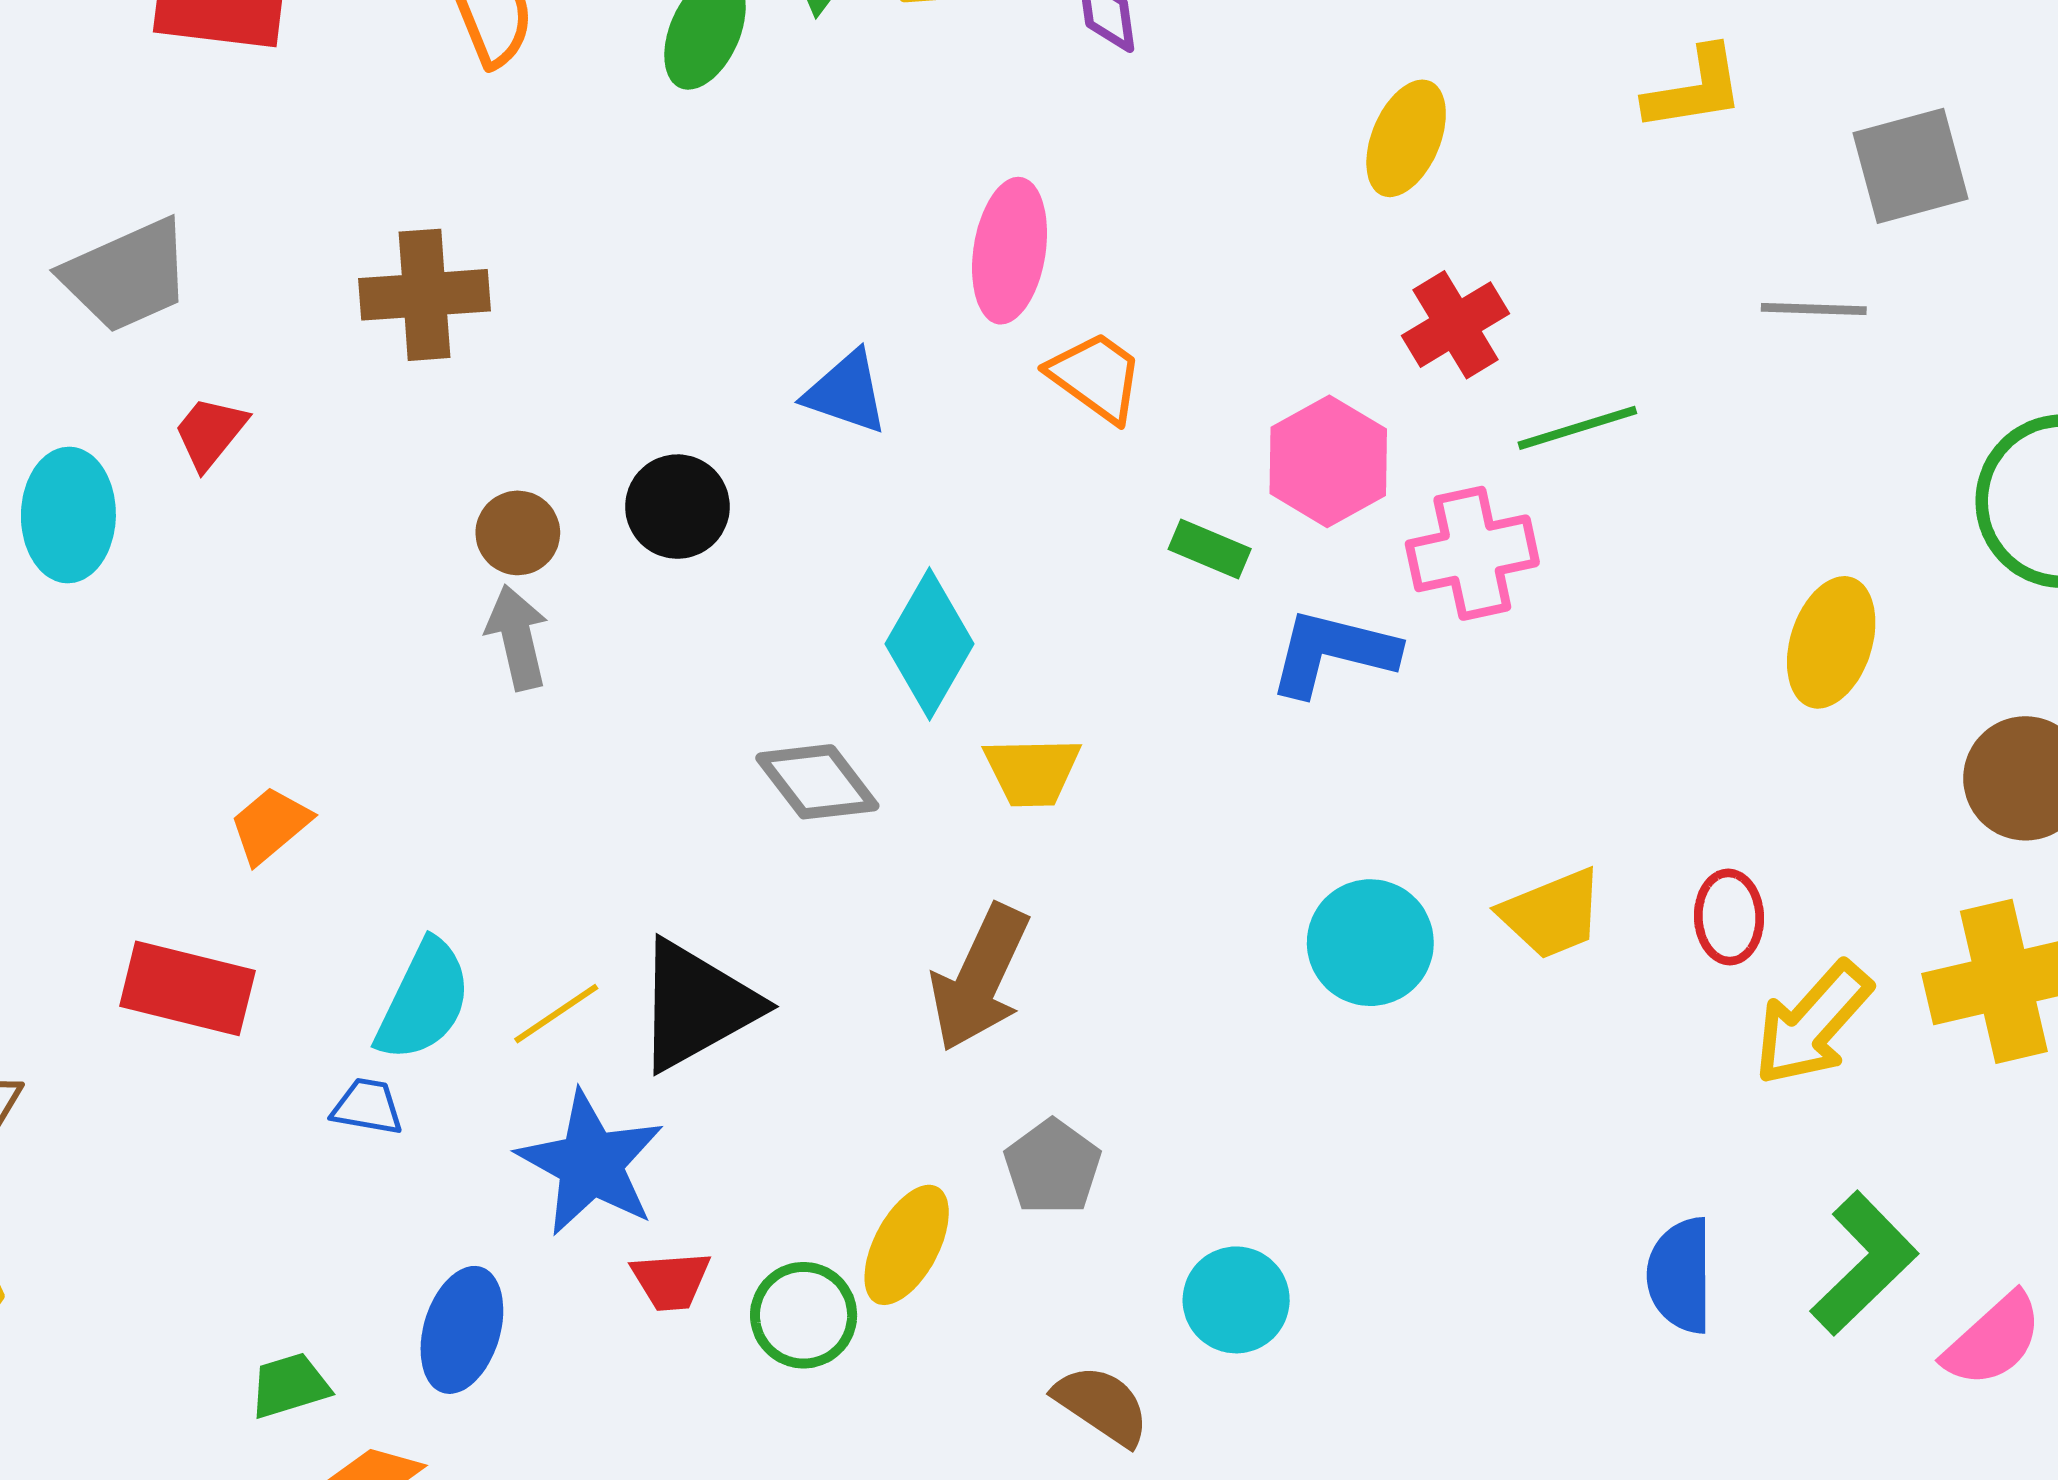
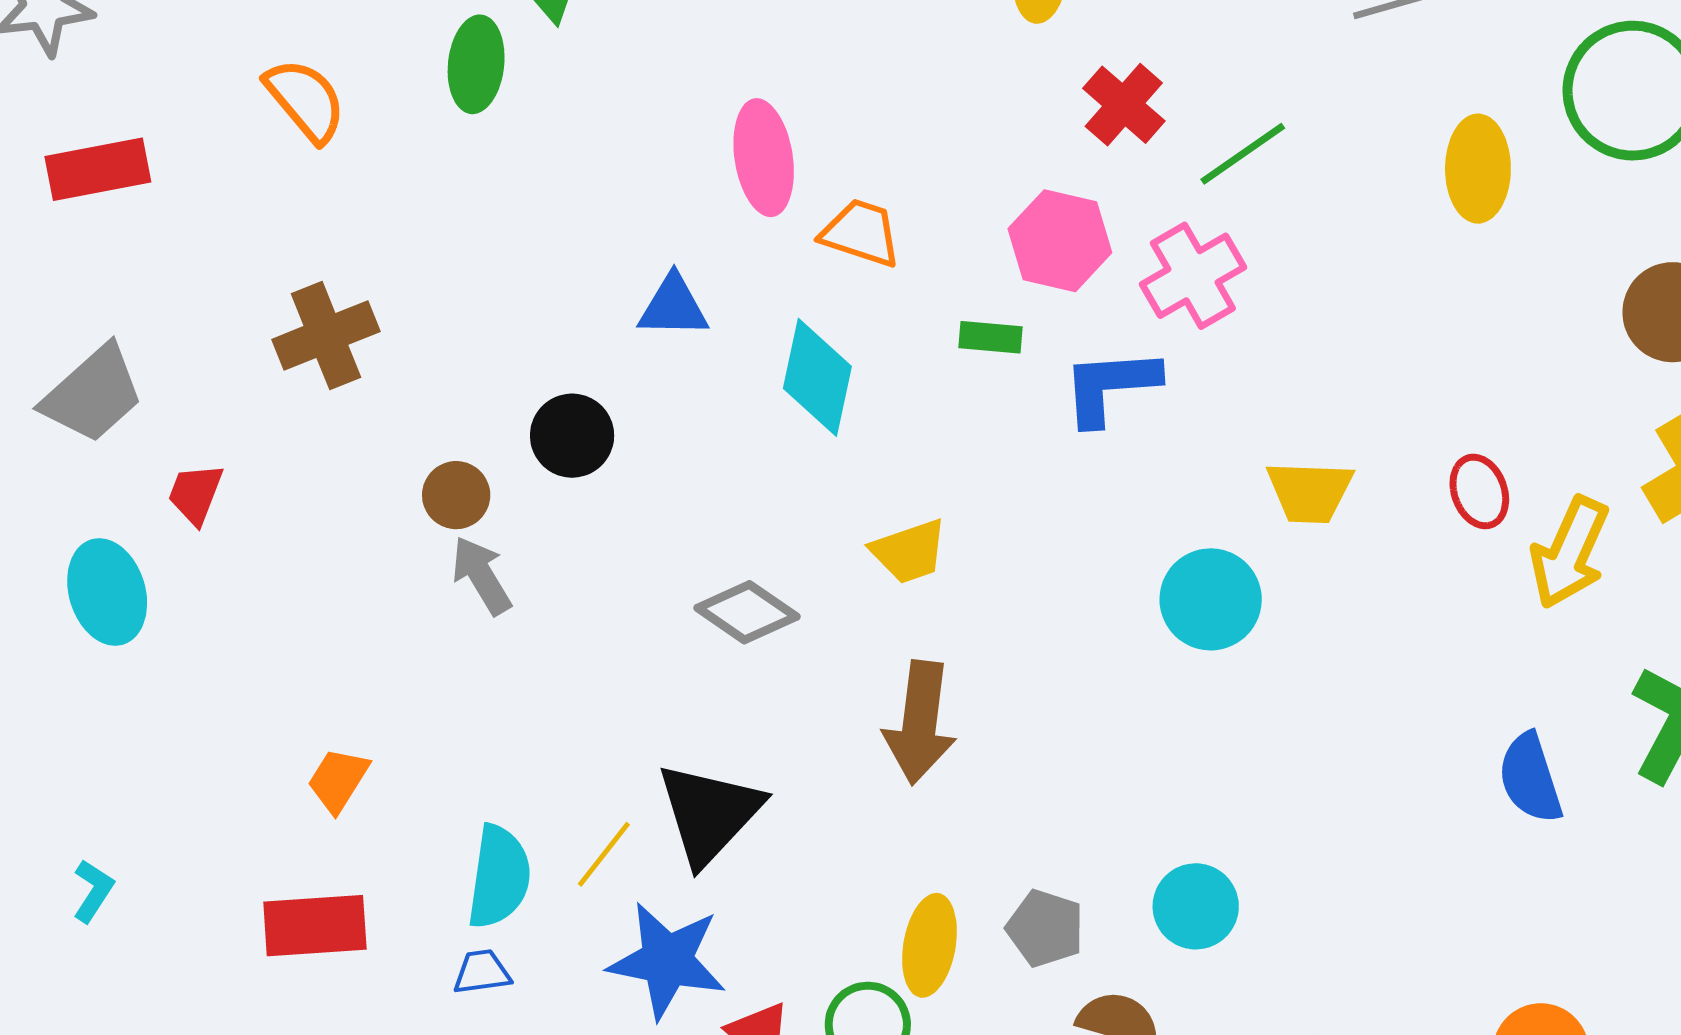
yellow ellipse: (1831, 642) -> (1478, 169), moved
cyan diamond: (930, 644) -> (817, 377), moved
yellow trapezoid: (1552, 914) -> (1310, 492), moved, turned 42
gray pentagon: (1053, 1167) -> (1045, 928), moved

